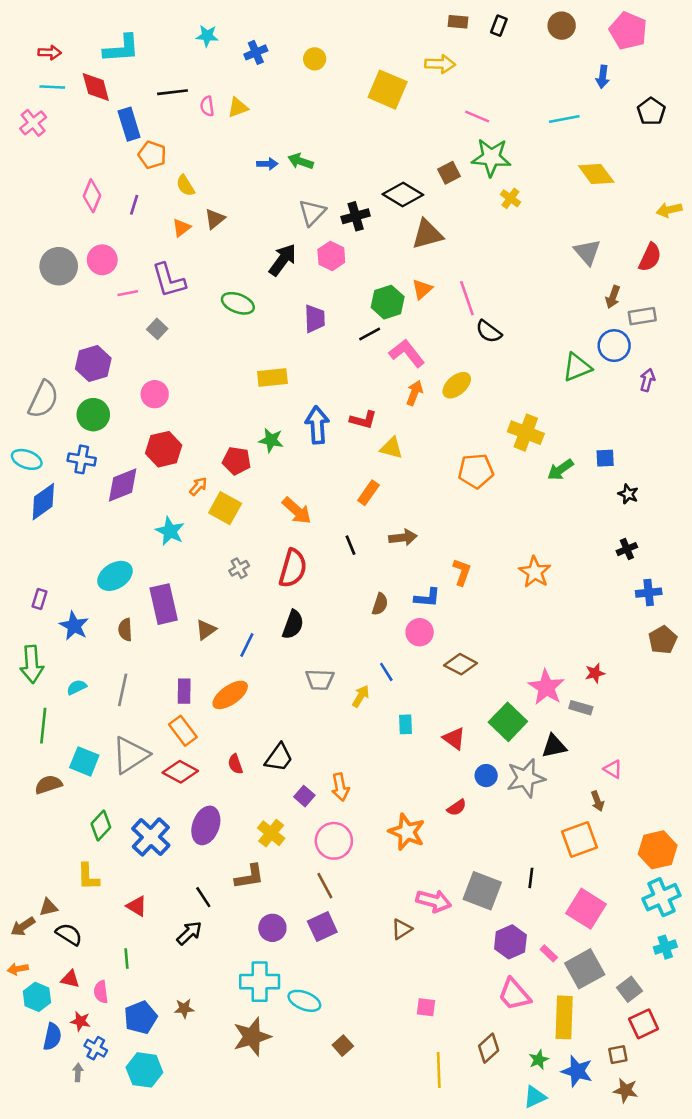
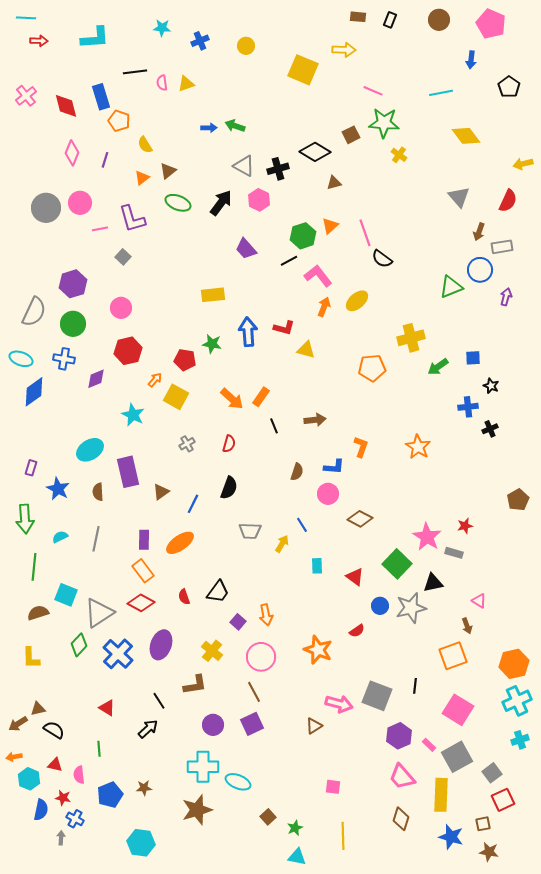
cyan line: (52, 87) -> (26, 18), moved
red diamond: (96, 87) -> (66, 106), moved
gray triangle: (312, 212) -> (244, 166), turned -45
brown triangle: (427, 234) -> (334, 183), size x0.6
green ellipse: (238, 303) -> (178, 203), moved
purple trapezoid: (315, 319) -> (246, 249), turned 140
yellow cross: (526, 433) -> (411, 338), turned -36
purple diamond: (123, 485) -> (96, 379), size x0.7
orange rectangle: (368, 493) -> (261, 397), moved
red semicircle: (293, 568) -> (229, 444), size x0.6
blue cross: (649, 593) -> (468, 407), moved
gray triangle: (130, 755) -> (99, 613), moved
yellow L-shape: (88, 877) -> (31, 658), moved
brown diamond: (489, 1048) -> (401, 819), moved, turned -30
green star: (539, 1060) -> (295, 828), moved
cyan hexagon: (144, 1070) -> (141, 843), moved
cyan triangle: (535, 1097) -> (297, 857), moved, turned 36

